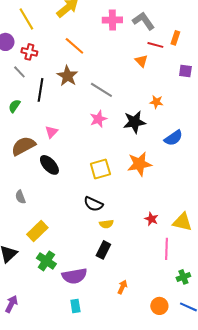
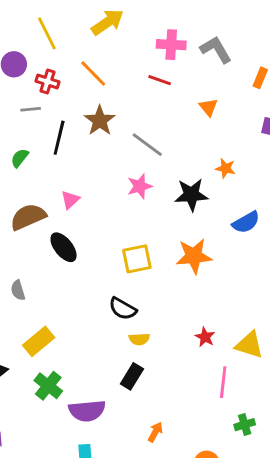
red line: (155, 45) -> (160, 80), moved
orange line: (74, 46) -> (93, 73), moved
gray line: (19, 72) -> (31, 109), turned -56

